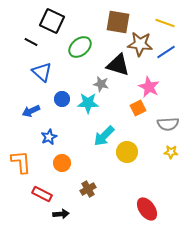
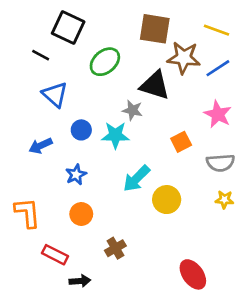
pink star: (149, 87) -> (218, 114), moved
blue star: (49, 137) -> (76, 175), moved

